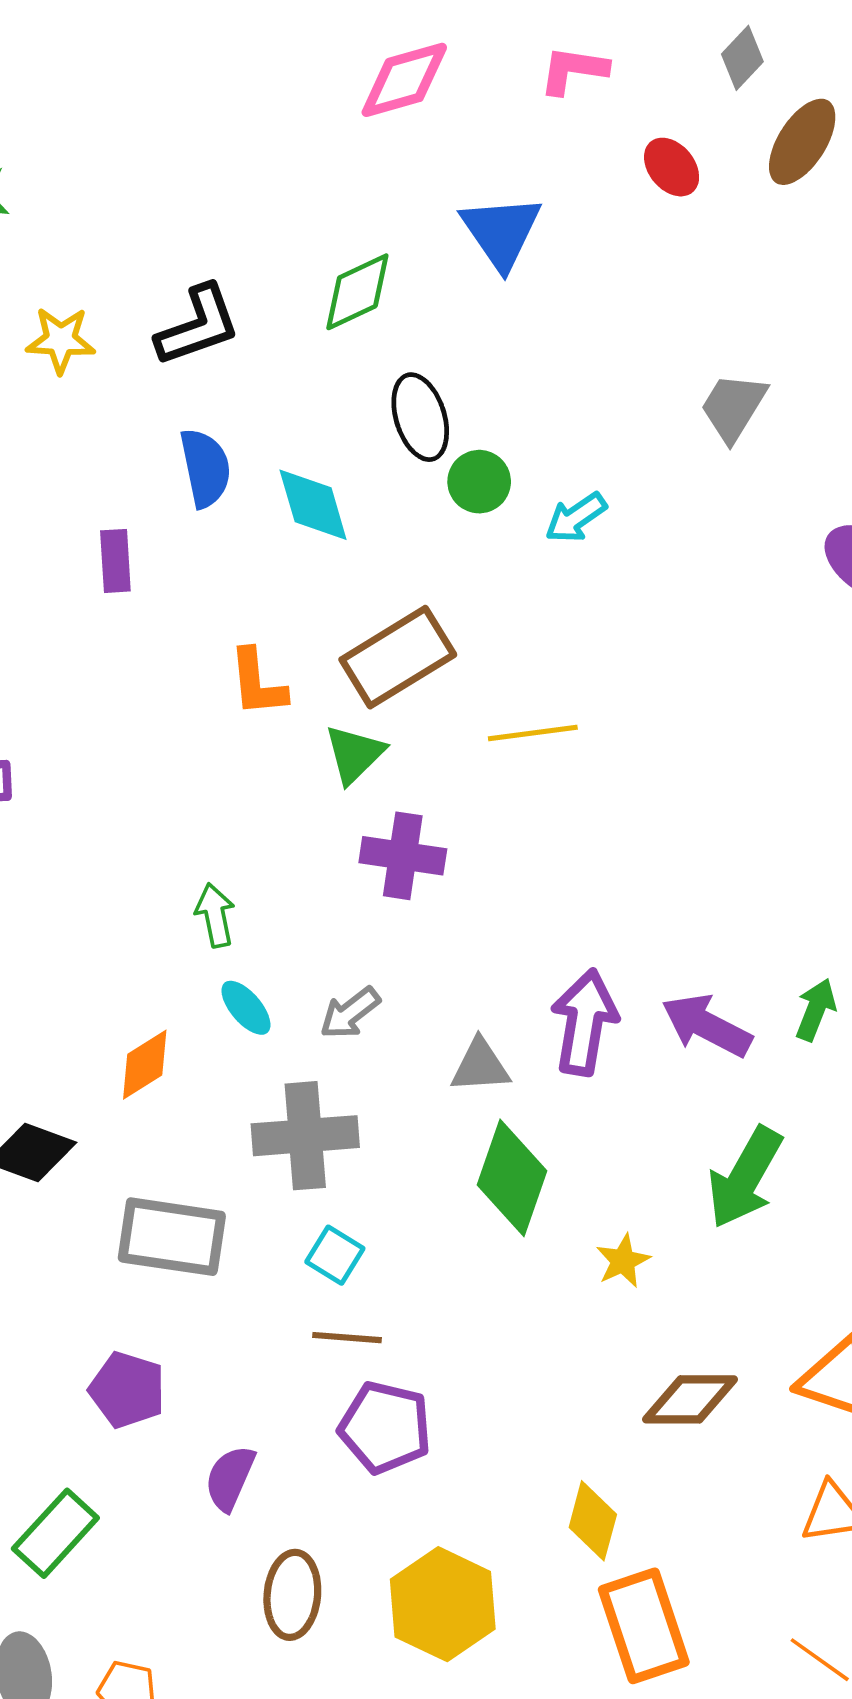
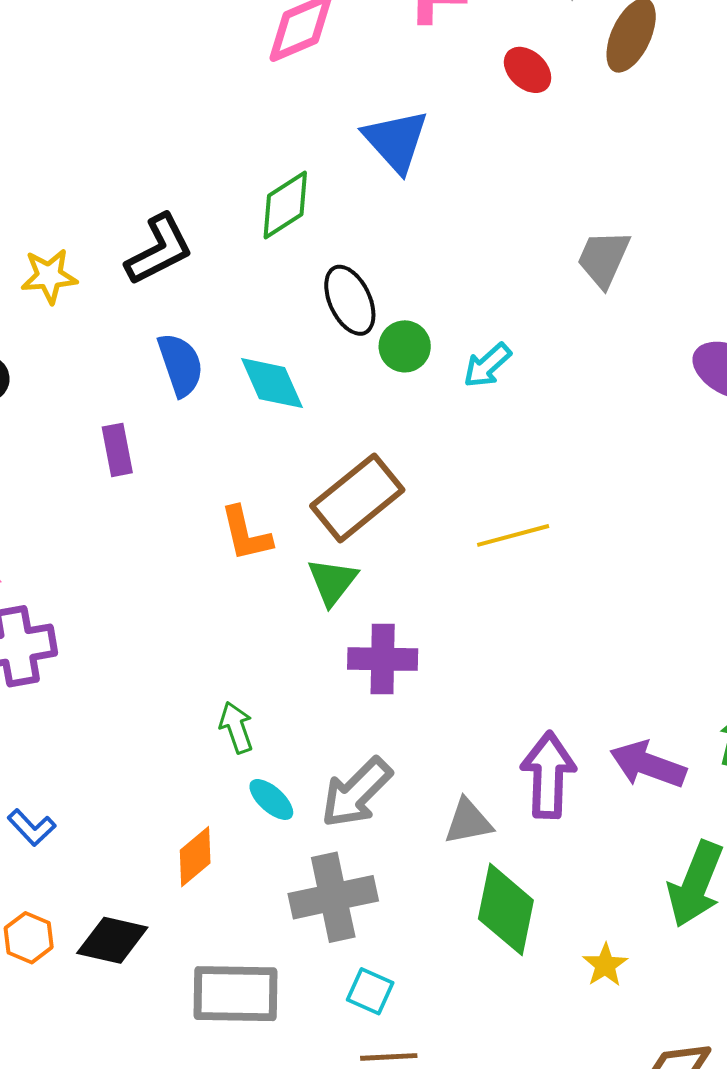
yellow line: (533, 733) -> (513, 535), moved
gray arrow: (350, 1013) -> (356, 793), size x1.5

